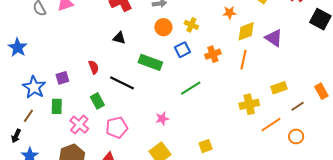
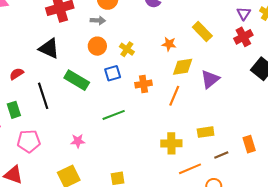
black triangle: (119, 38) -> (49, 48), size x1.5
purple triangle: (274, 38) -> (210, 79), turned 36
red semicircle: (94, 67) -> (17, 74), turned -112
black line: (122, 83) -> (43, 96), turned 35

